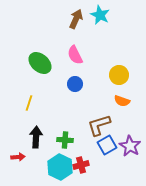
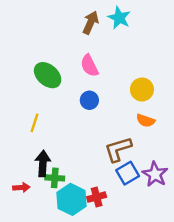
green cross: (65, 140) -> (55, 178), moved

